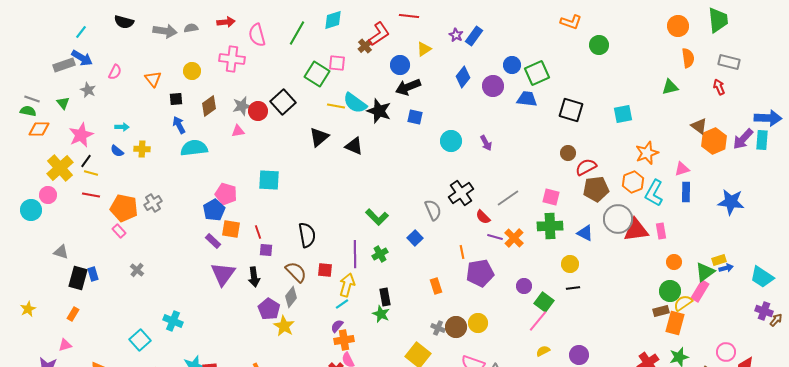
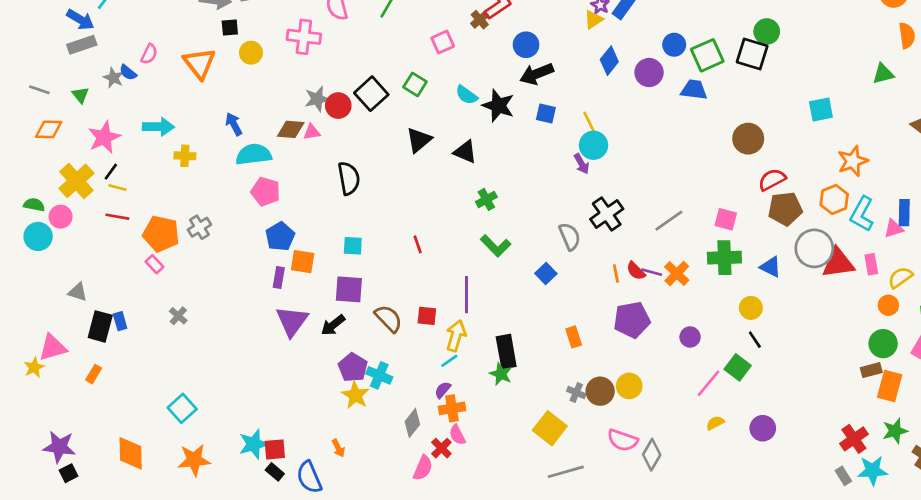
green circle: (599, 45) -> (767, 32), moved
yellow triangle: (424, 49) -> (593, 20), moved
blue arrow: (82, 58) -> (80, 20), moved
pink square: (337, 63) -> (443, 42), turned -30
green square: (317, 74) -> (415, 84), moved, size x0.7
orange triangle: (153, 79) -> (199, 63), size x1.5
black square: (176, 99) -> (230, 28), moved
cyan semicircle: (355, 103) -> (467, 95), size x0.7
brown diamond: (209, 106) -> (291, 129), moved, turned 40
yellow line: (336, 106) -> (590, 123), moved, turned 54
black square: (571, 110) -> (752, 54), moved
green semicircle: (28, 111) -> (34, 205), moved
cyan arrow: (122, 127) -> (158, 127), size x1.6
purple arrow: (486, 143) -> (582, 164), moved
blue semicircle: (117, 151) -> (128, 73), moved
brown circle: (568, 153) -> (748, 139), moved, size x1.5
pink triangle: (682, 169) -> (894, 229), moved
cyan square: (269, 180) -> (353, 246), moved, size x0.7
pink pentagon: (226, 194) -> (266, 192), moved
red semicircle: (483, 217) -> (636, 271), moved
red line: (258, 232) -> (418, 244), moved
black semicircle: (307, 235) -> (349, 178), moved
purple rectangle: (213, 241) -> (279, 277), turned 56
purple square: (266, 250) -> (349, 289), size x1.6
orange line: (462, 252) -> (616, 274), moved
green cross: (380, 254) -> (486, 199), moved
black arrow: (254, 277) -> (333, 325), turned 60
black line: (573, 288) -> (755, 340), turned 64
gray diamond: (291, 297) -> (412, 423), moved
black rectangle: (385, 297) -> (506, 352), size x1.4
green square: (544, 302) -> (738, 367), moved
yellow semicircle: (683, 303) -> (900, 277), moved
cyan cross: (173, 321) -> (379, 375), moved
yellow star: (284, 326) -> (355, 395), moved
pink triangle: (65, 345) -> (53, 348), moved, size x1.6

